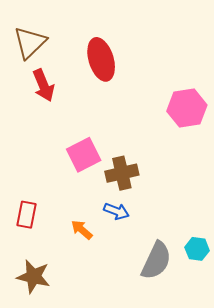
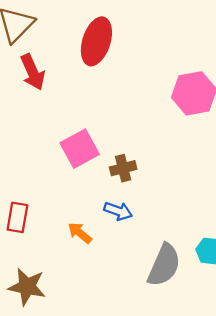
red ellipse: (101, 59) -> (96, 41), turned 36
brown cross: (122, 173) -> (123, 168), size x0.7

